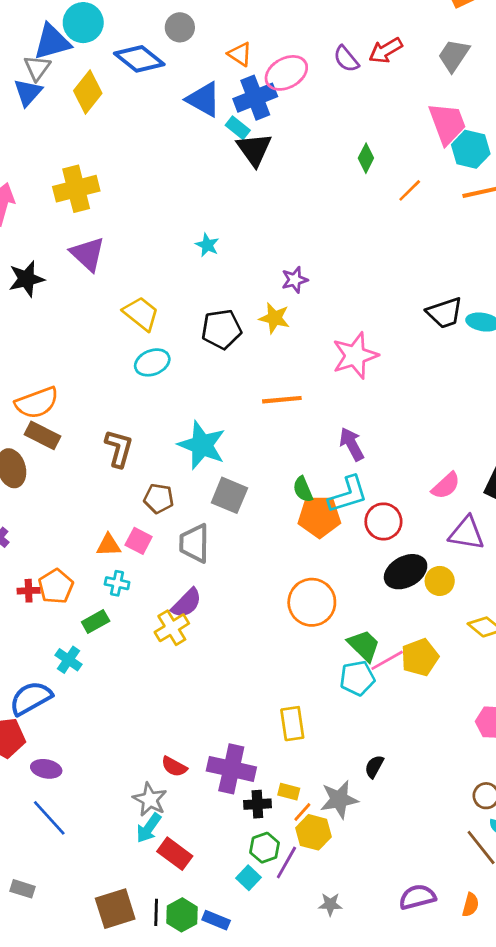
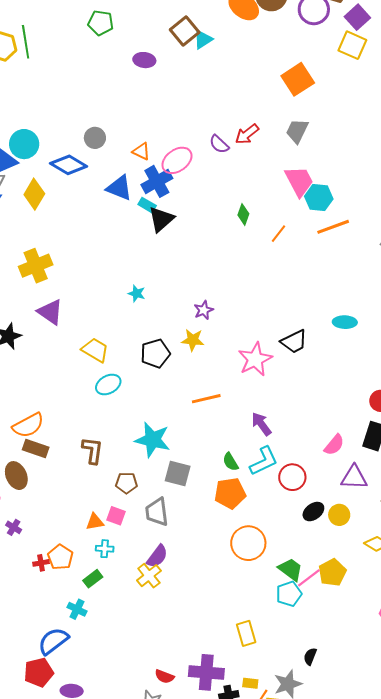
black triangle: (254, 149) -> (161, 219), turned 32
black trapezoid: (445, 313) -> (294, 342), moved
orange pentagon: (319, 516) -> (230, 493), moved
black ellipse: (406, 572) -> (313, 512), size x0.7

